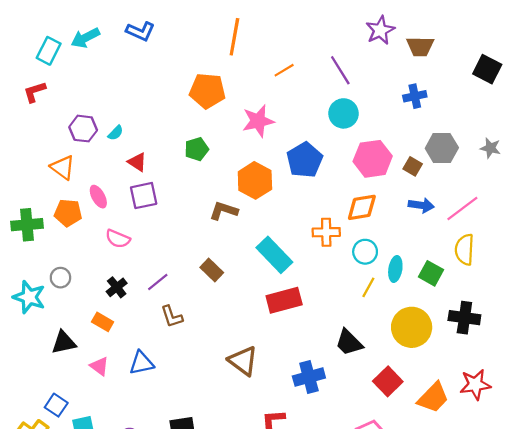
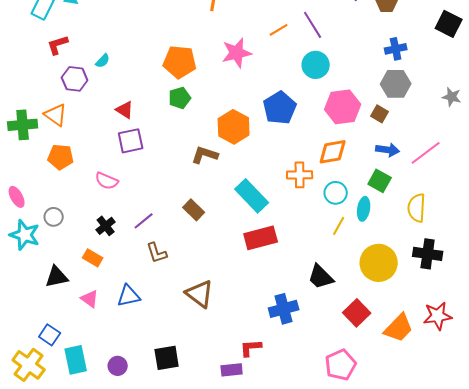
orange line: (284, 70) -> (279, 30), moved
orange pentagon: (207, 91) -> (180, 62), moved
red L-shape: (35, 92) -> (58, 45), moved
blue cross: (415, 96) -> (396, 49), moved
pink star: (258, 121) -> (237, 53), moved
cyan semicircle: (116, 133) -> (103, 61), moved
gray hexagon: (442, 148) -> (396, 84), moved
pink ellipse: (98, 197) -> (17, 197), moved
green cross: (27, 225) -> (23, 125), moved
yellow semicircle: (464, 250) -> (417, 208), moved
green square: (431, 273) -> (380, 181), moved
brown triangle: (243, 361) -> (200, 294), moved

